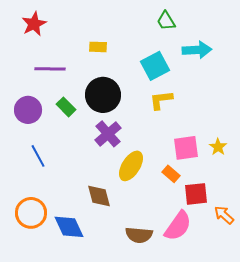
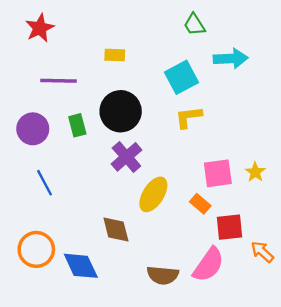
green rectangle: (66, 107) -> (77, 125), turned 30

